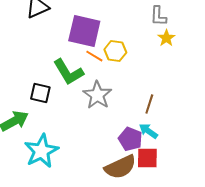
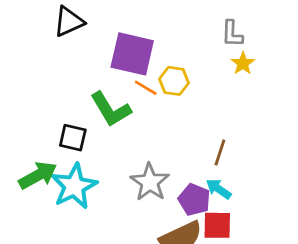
gray star: (97, 95) -> (150, 182), moved
cyan star: (41, 151) -> (74, 186), moved

